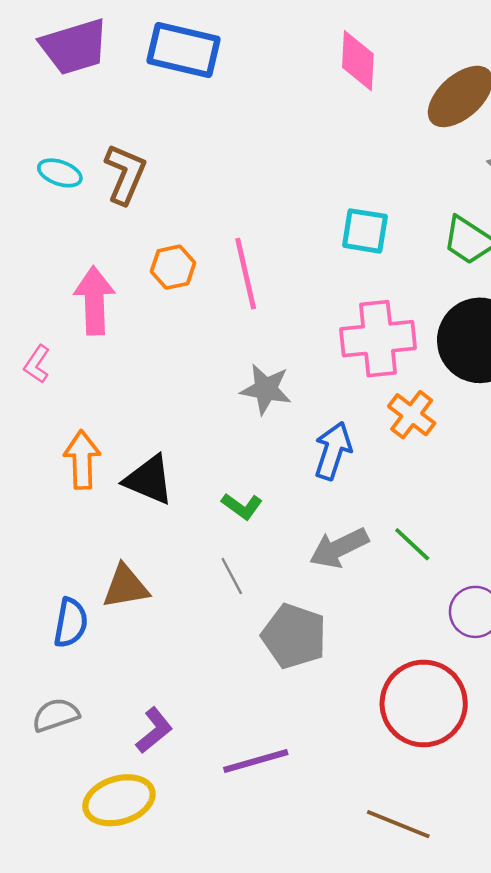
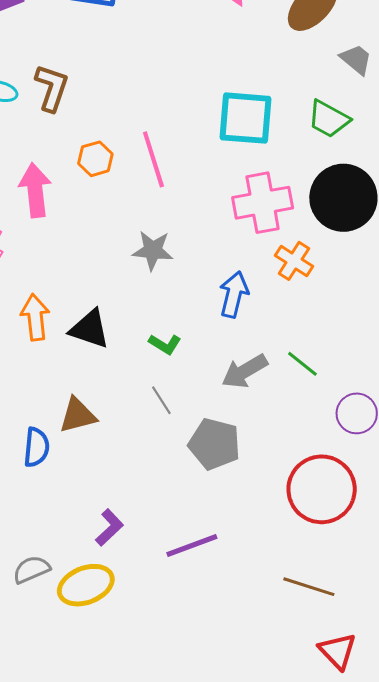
cyan square: (365, 231) -> (245, 118), size x1.5
gray star: (266, 389) -> (153, 250), moved
gray semicircle: (56, 715) -> (31, 569), moved

